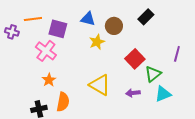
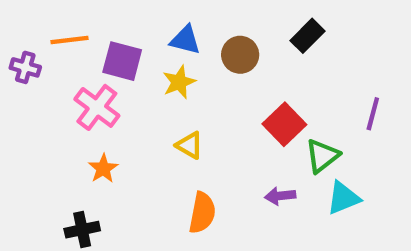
yellow star: (97, 42) -> (179, 82), moved
yellow triangle: (100, 85) -> (190, 145), moved, size x0.6
orange semicircle: (63, 102) -> (202, 213), moved

